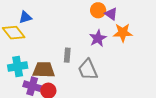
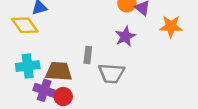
orange star: (123, 33) -> (171, 26), moved
gray trapezoid: (88, 70) -> (111, 73), turned -65

